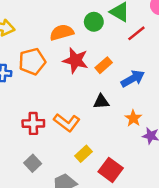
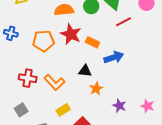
orange pentagon: (32, 61) -> (43, 41), moved
orange rectangle: (104, 65) -> (92, 42), turned 56
orange star: (133, 118) -> (96, 88), moved

